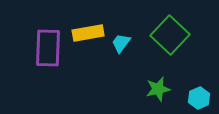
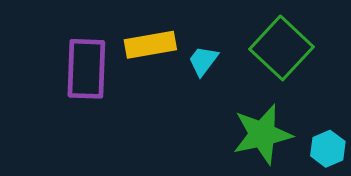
green star: (158, 89) -> (262, 134), size x1.5

